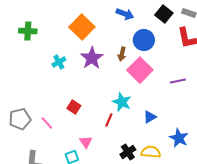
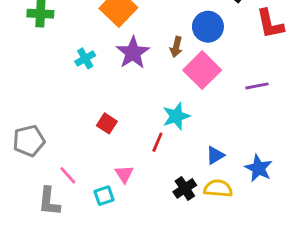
cyan star: (122, 102) -> (176, 116), turned 30
blue triangle: (150, 117) -> (215, 155), moved
pink line: (47, 123) -> (68, 175), moved

